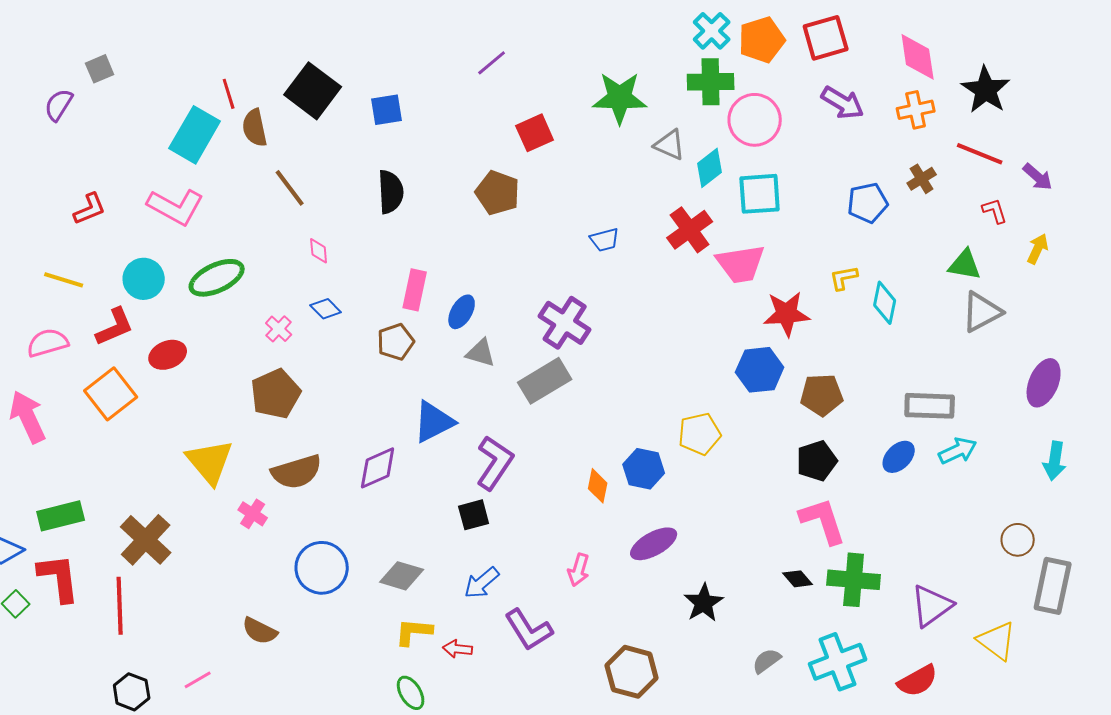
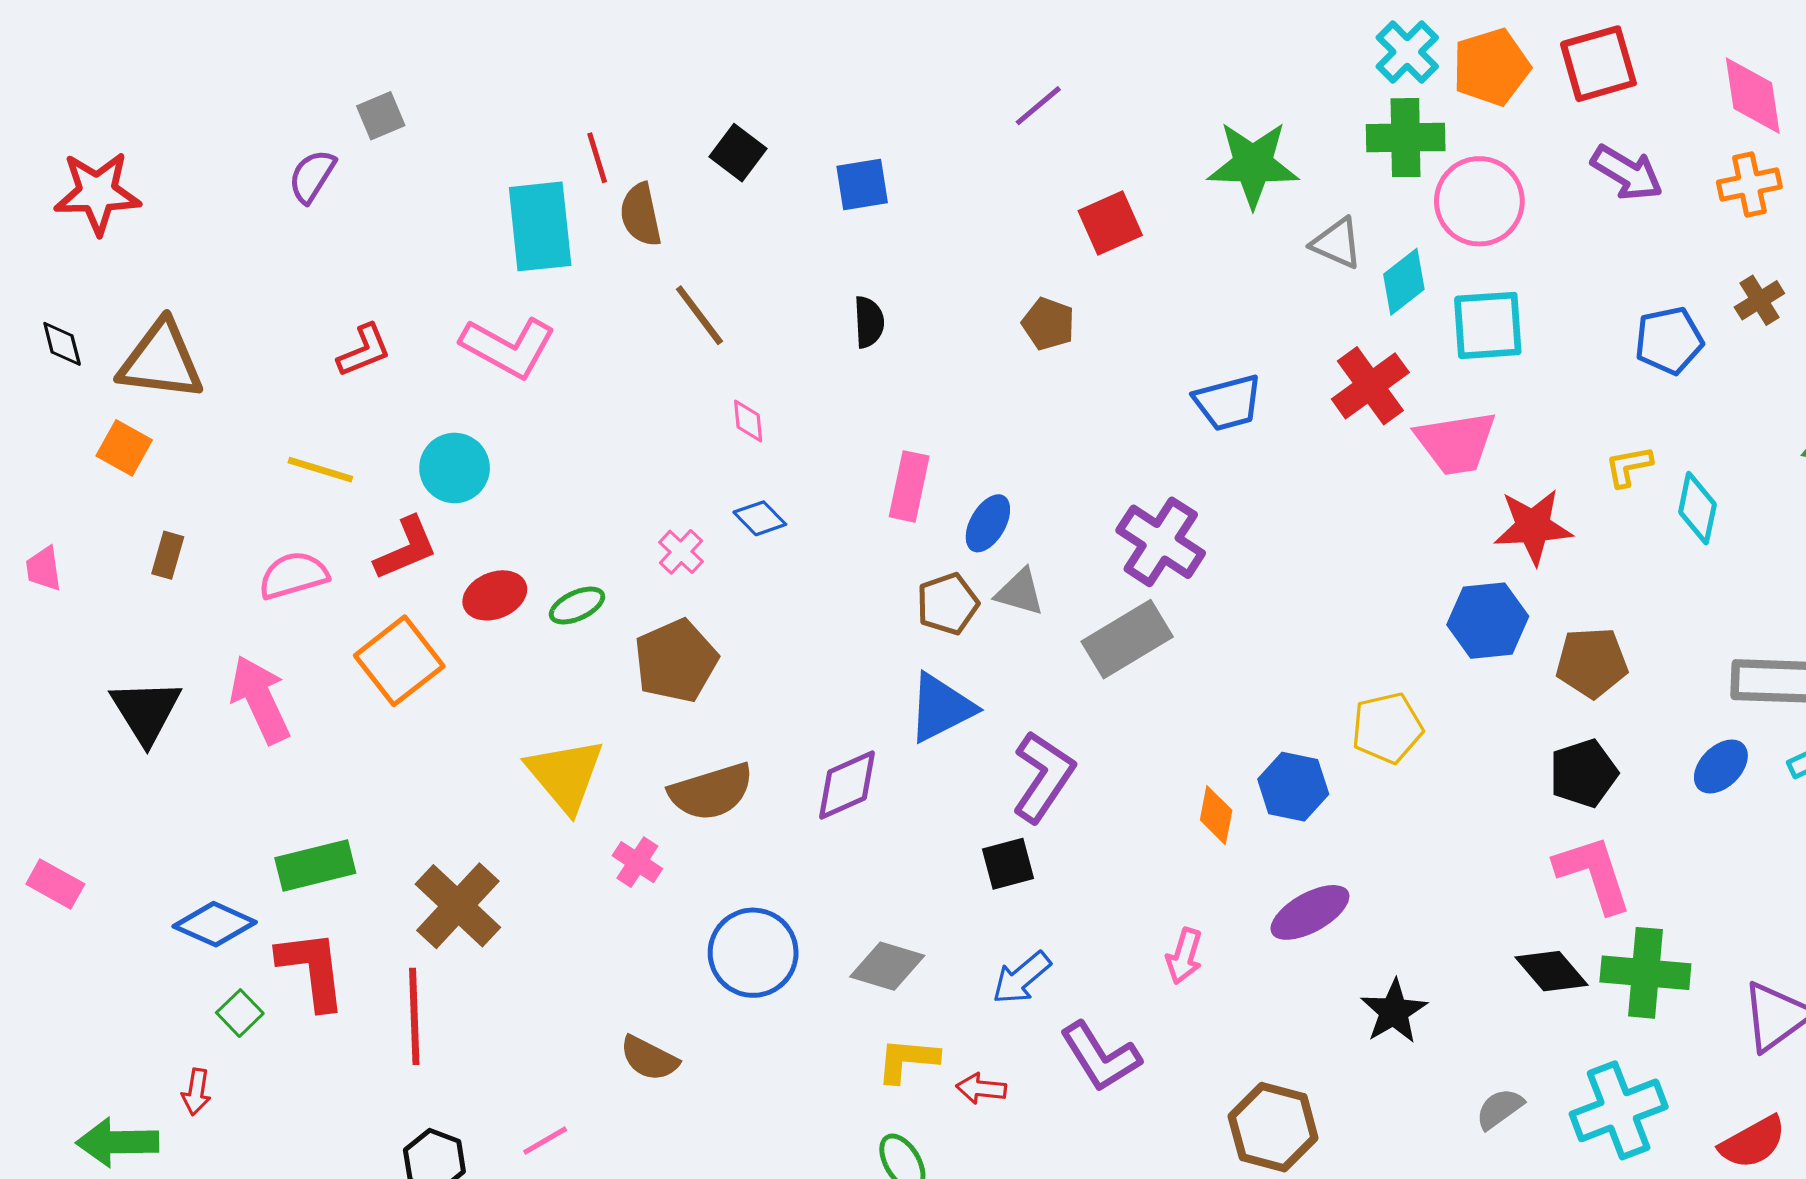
black square: (313, 91) -> (738, 153), size x0.6
cyan rectangle: (195, 135) -> (540, 226), turned -36
black semicircle: (391, 192) -> (869, 322), size x0.7
brown pentagon: (498, 193) -> (1048, 324), size x0.7
blue trapezoid: (605, 240) -> (1228, 403), size x1.4
green ellipse: (217, 278) -> (577, 606), moved, size x0.6
brown pentagon: (396, 342) -> (948, 604), moved
black diamond: (798, 579) -> (1551, 971), size x1.4

